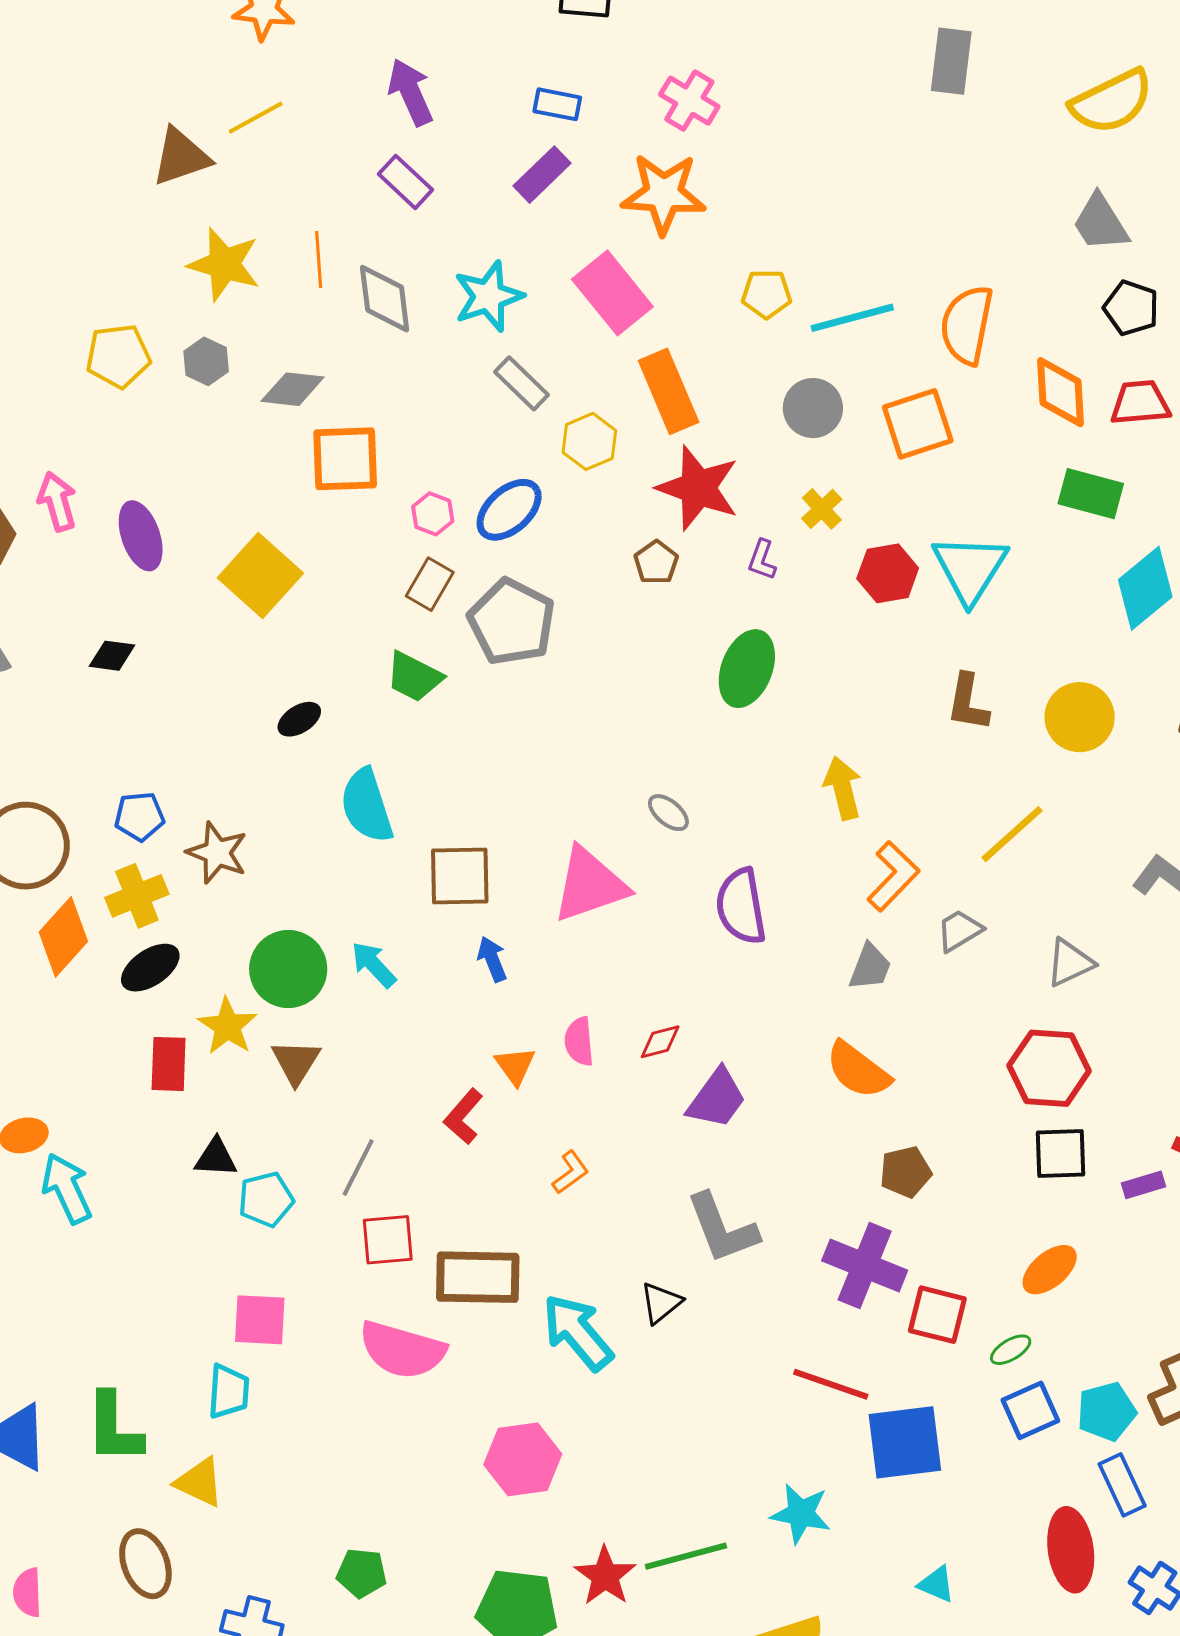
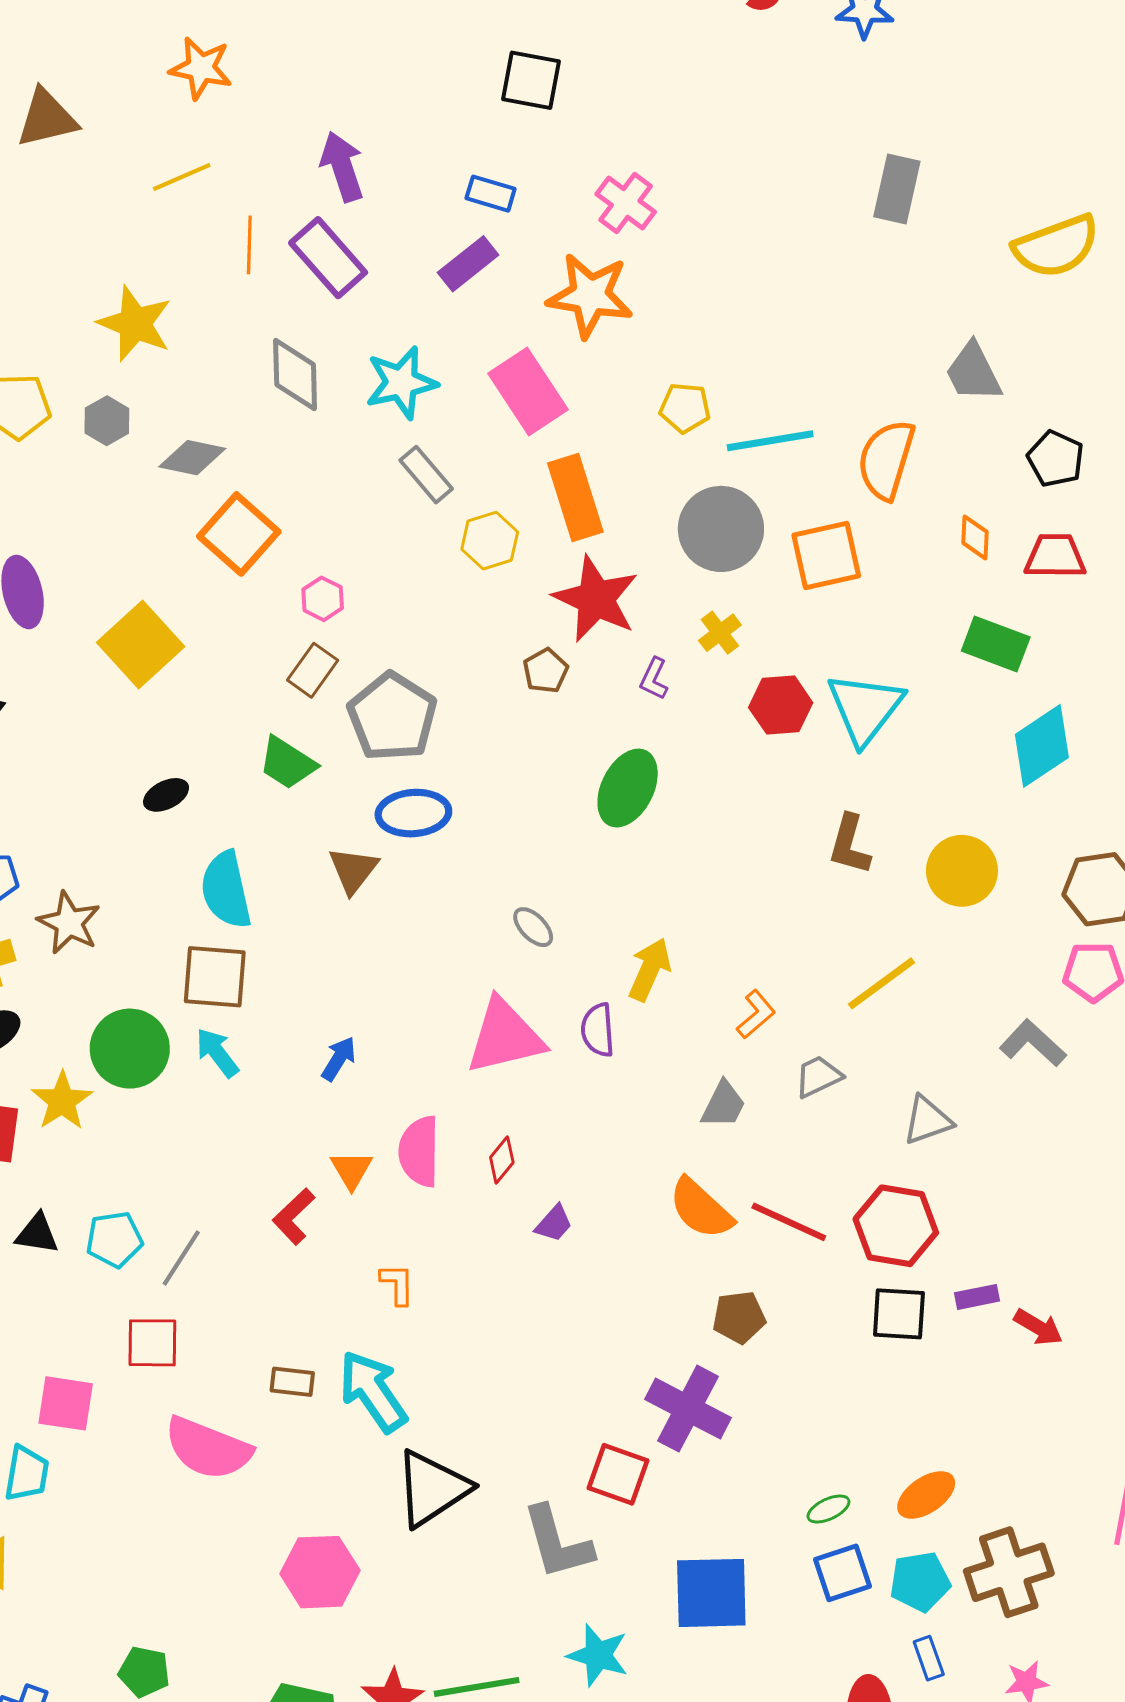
brown triangle: (181, 157) -> (47, 118), moved
purple rectangle: (406, 182) -> (328, 258), size x1.4
gray trapezoid: (1100, 223) -> (973, 372), moved
orange line: (319, 260) -> (249, 245), moved
orange diamond: (1060, 392) -> (975, 537), size x0.6
gray circle: (813, 408) -> (721, 529), size x1.4
orange square: (345, 459) -> (239, 534), turned 38
blue ellipse: (509, 510) -> (413, 813), moved, turned 32
yellow arrow: (843, 788) -> (650, 969), moved, turned 32
brown square: (460, 876) -> (215, 977), moved
orange L-shape: (893, 876) -> (756, 1014), size x0.7
pink triangle: (590, 885) -> (505, 1037), moved
purple semicircle: (741, 906) -> (598, 1030), size x0.7
blue arrow: (492, 959) -> (339, 1059), turned 48
pink semicircle: (579, 1041) -> (419, 1151), size x1.4
red diamond: (660, 1042) -> (502, 1160), turned -42
brown triangle: (296, 1062) -> (353, 870), moved
purple trapezoid: (717, 1099) -> (554, 1224), size x0.6
orange L-shape: (570, 1172) -> (397, 1284), turned -60
purple rectangle: (1144, 1185) -> (977, 1297), moved
cyan pentagon: (266, 1199) -> (114, 1239), moved
gray L-shape: (722, 1228) -> (557, 1543), moved
red square: (388, 1240) -> (152, 1343), moved
orange ellipse: (1050, 1270) -> (926, 1495), moved
brown rectangle: (478, 1277) -> (292, 1382), size x0.5
black triangle: (661, 1303) -> (432, 1488), moved, size x1.8
red square: (937, 1315) -> (618, 1474), moved
cyan arrow: (578, 1332) -> (373, 1391), moved
red line: (831, 1384) -> (789, 1222), moved
blue rectangle: (1122, 1485) -> (929, 1658), size x0.7

